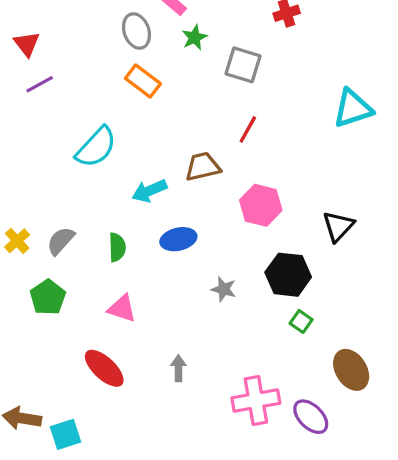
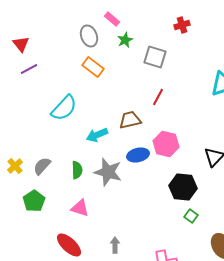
blue ellipse: (178, 239) -> (138, 155), moved
gray star: (224, 289) -> (108, 172), moved, size x1.8

